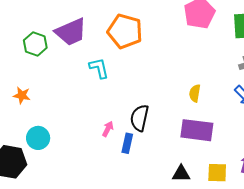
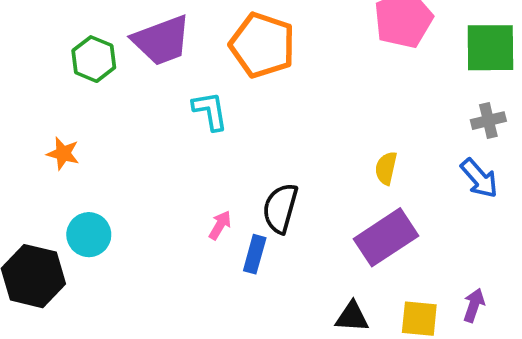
purple rectangle: (197, 130) -> (386, 237), turned -44

